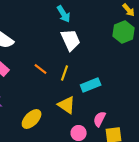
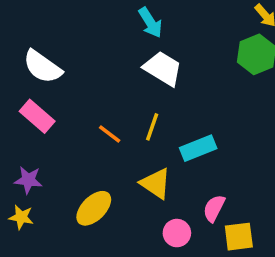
white trapezoid: (71, 40) -> (163, 69), turned -35
orange line: (41, 69) -> (110, 134), moved

